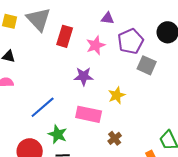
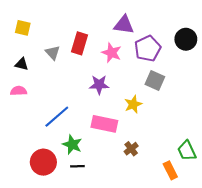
purple triangle: (108, 18) -> (124, 25), size x1.5
gray triangle: (39, 19) -> (53, 53), moved, size x0.6
pink star: (96, 45) -> (112, 53), turned -30
gray square: (147, 65) -> (155, 81), moved

